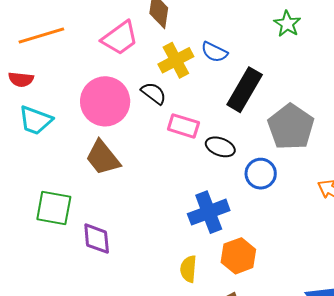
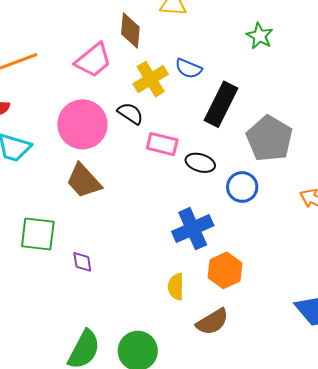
purple diamond: (97, 239) -> (82, 262), size x0.7

